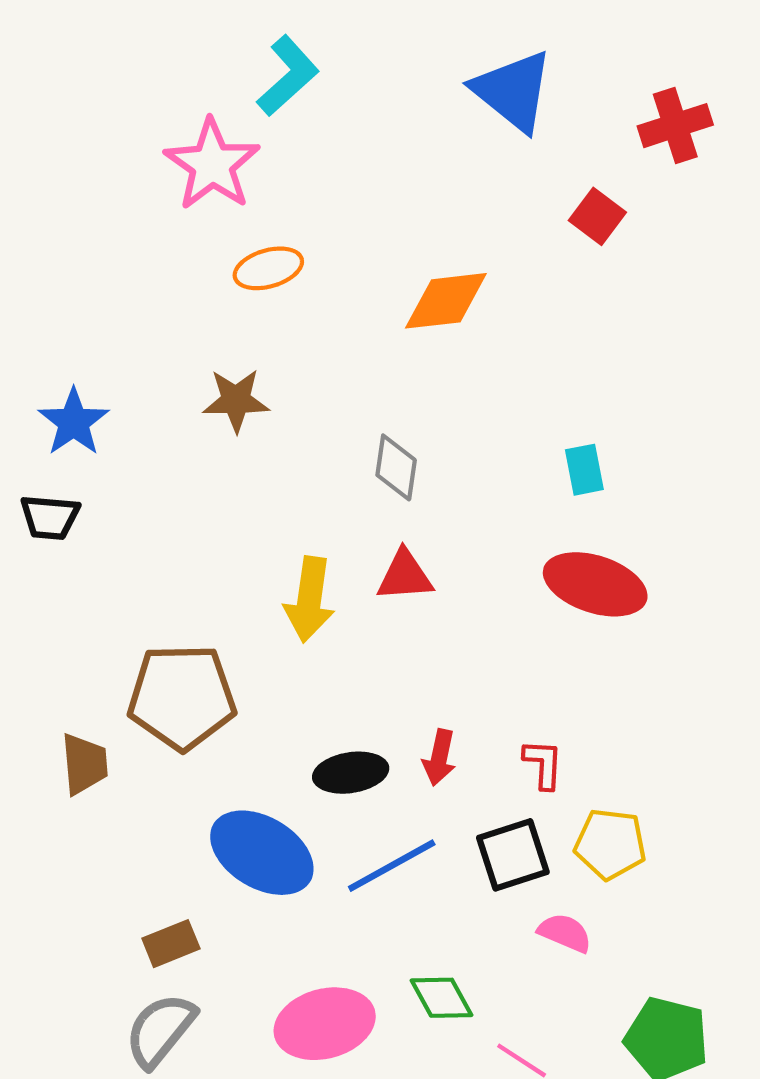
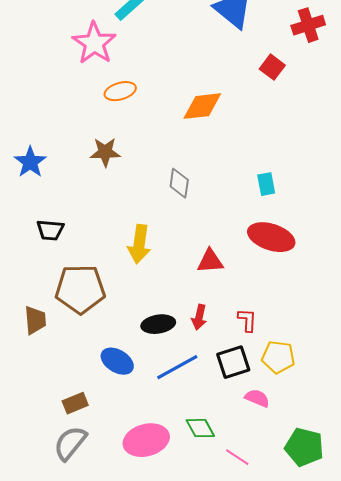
black trapezoid: (50, 517) -> (50, 230), moved
red triangle: (405, 576) -> (210, 261), moved
blue ellipse: (262, 853) -> (117, 361), size x0.7

